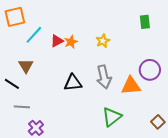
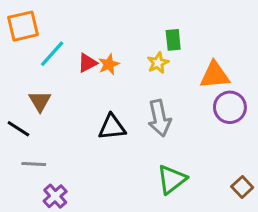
green rectangle: (145, 22) -> (173, 40), moved
orange triangle: (131, 86) -> (215, 75), moved

